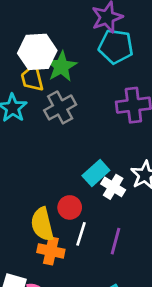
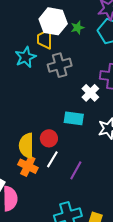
green star: (61, 67) -> (77, 28), moved, size x0.6
cyan rectangle: (96, 173) -> (74, 118), turned 36
white cross: (113, 187) -> (90, 93), moved

